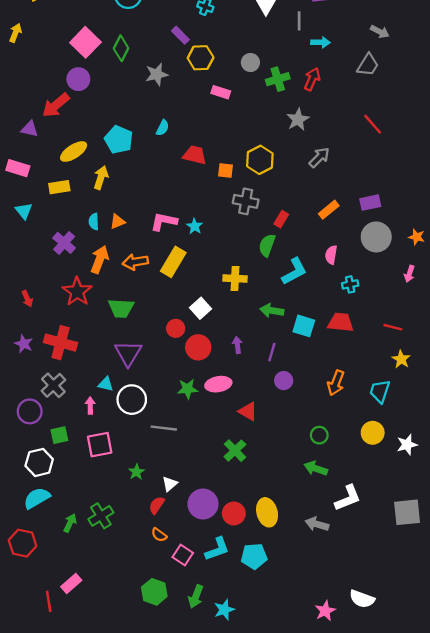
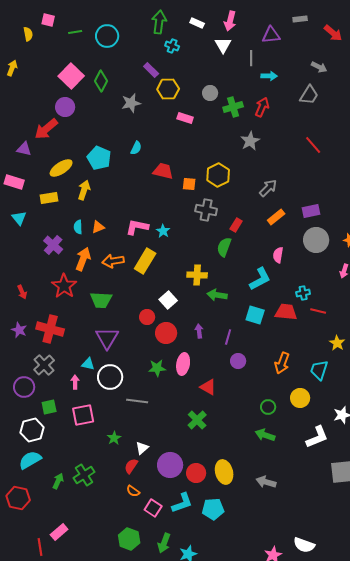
gray arrow: (319, 157) -> (268, 188), moved
cyan L-shape: (294, 271) -> (260, 279), moved
cyan cross: (350, 284) -> (303, 293), moved
green arrow: (272, 311) -> (217, 295), moved
red line: (393, 327) -> (318, 311), moved
pink ellipse: (218, 384) -> (183, 364), turned -70
yellow circle: (373, 433) -> (300, 398), moved
white L-shape: (348, 498) -> (317, 437), moved

